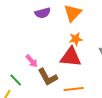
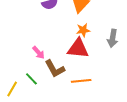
green line: (16, 80) -> (31, 79), moved

